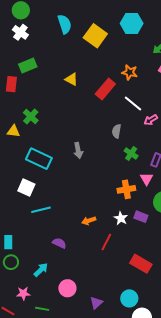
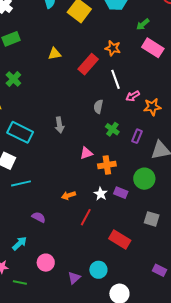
yellow triangle: (71, 79) -> (54, 54), turned -40
white line: (133, 103) -> (115, 79), turned 30
green cross: (31, 117) -> (13, 79), moved
pink triangle: (147, 179) -> (86, 153), moved, turned 40
cyan circle: (129, 298) -> (98, 270), moved

